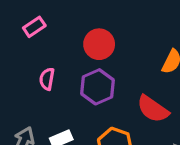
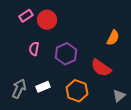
red circle: (99, 44) -> (47, 20), moved

